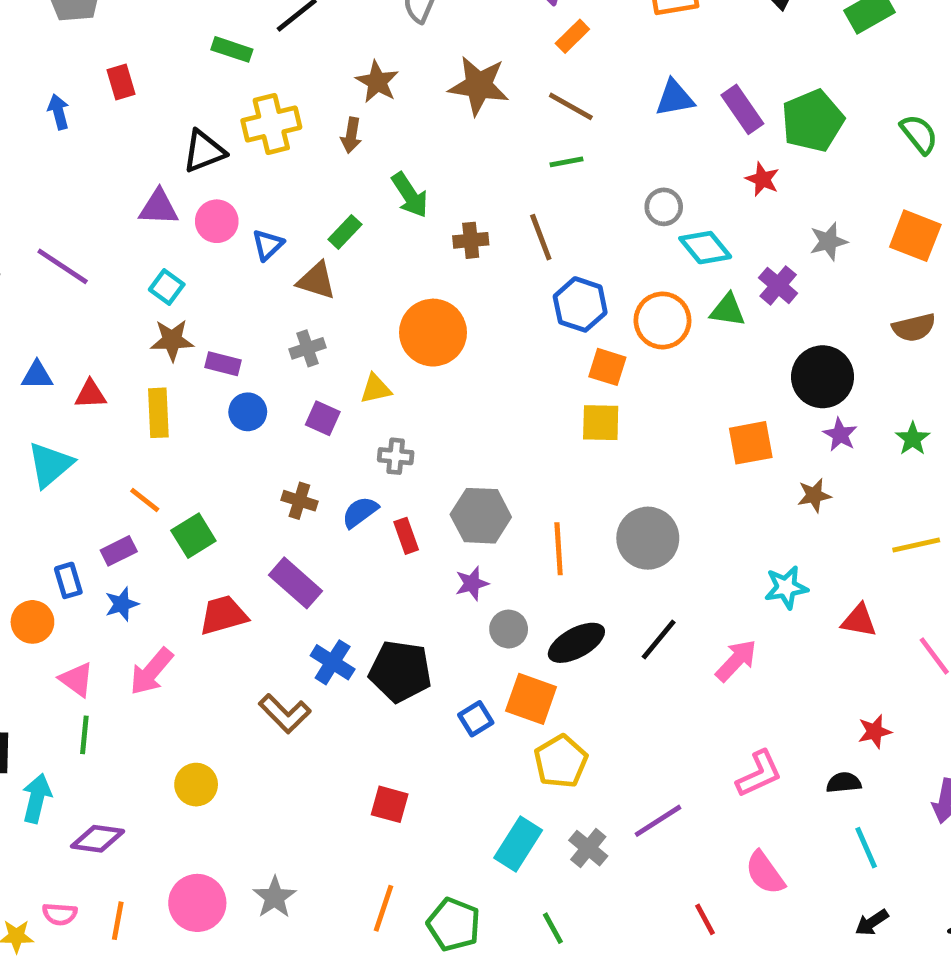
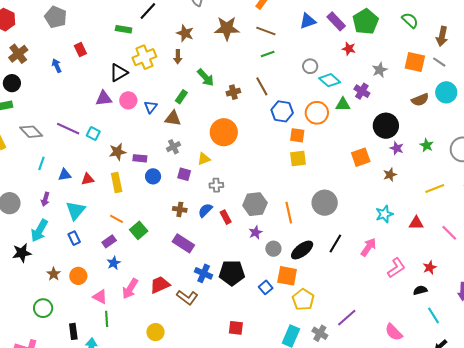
cyan square: (167, 287) -> (93, 134), moved
blue rectangle: (68, 580) -> (74, 238), moved
red trapezoid: (223, 615) -> (160, 285), moved
pink L-shape: (759, 774) -> (396, 268), moved

